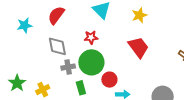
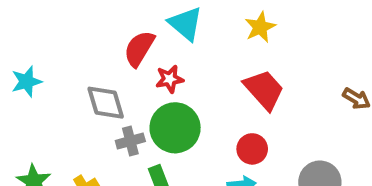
red semicircle: (56, 15) -> (139, 49), moved
cyan star: (25, 25) -> (27, 82), moved
red circle: (109, 80) -> (252, 149), moved

